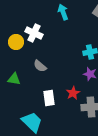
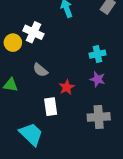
red star: (73, 93) -> (67, 87), moved

